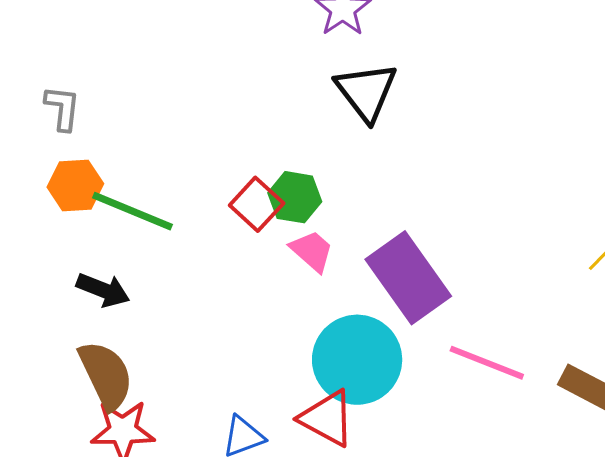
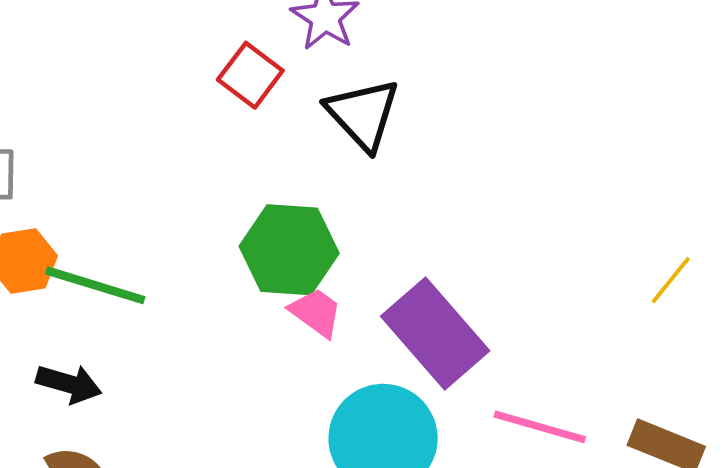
green hexagon: (295, 197) -> (289, 250), size x1.5
red square: (257, 204) -> (250, 75), moved

